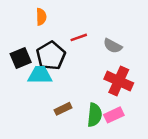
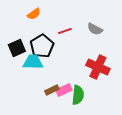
orange semicircle: (41, 17) -> (34, 14), turned 56
gray semicircle: (113, 46) -> (95, 29), moved
pink rectangle: (114, 115) -> (64, 90), moved

